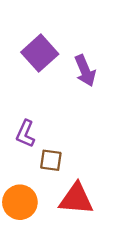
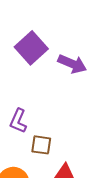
purple arrow: (85, 71) -> (72, 64), turned -44

